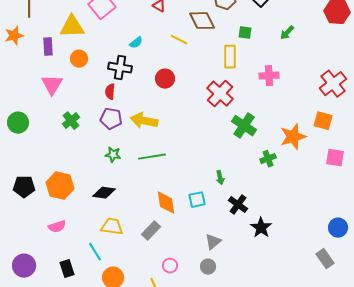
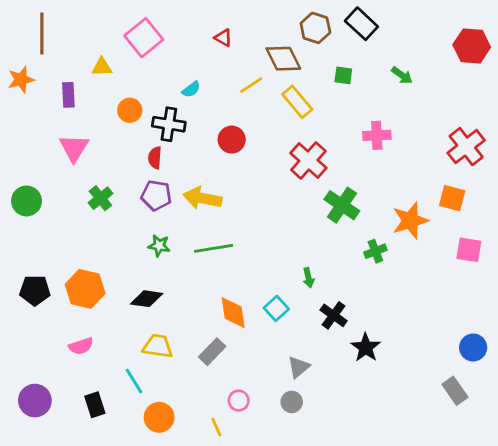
yellow triangle: (72, 27) -> (102, 67), size x0.6
green arrow: (287, 33) -> (402, 75), turned -98
yellow line: (179, 40) -> (251, 85), turned -60
yellow rectangle: (230, 57) -> (297, 102), moved, turned -40
orange circle: (79, 59) -> (130, 110), moved
cyan square: (197, 200) -> (276, 308), turned -30

